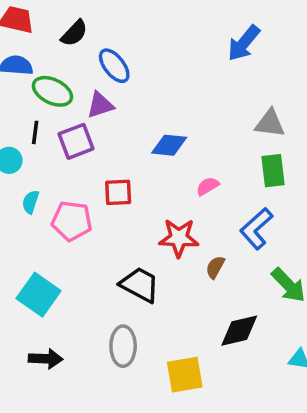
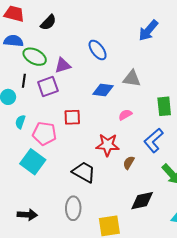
blue ellipse: (114, 66) -> (98, 50), moved
gray triangle: (270, 123) -> (132, 79), moved
cyan square: (39, 295) -> (33, 162), moved

